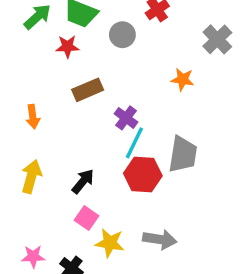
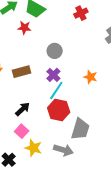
gray circle: (122, 35) -> (55, 51), moved
orange star: (182, 79) -> (90, 77), moved
brown rectangle: (88, 90) -> (21, 72), moved
gray trapezoid: (183, 154) -> (80, 129), moved

